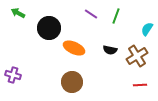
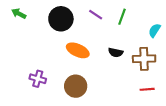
black circle: (49, 28) -> (61, 19), moved
brown cross: (137, 56) -> (144, 59), turned 30
purple cross: (13, 75) -> (38, 79), moved

